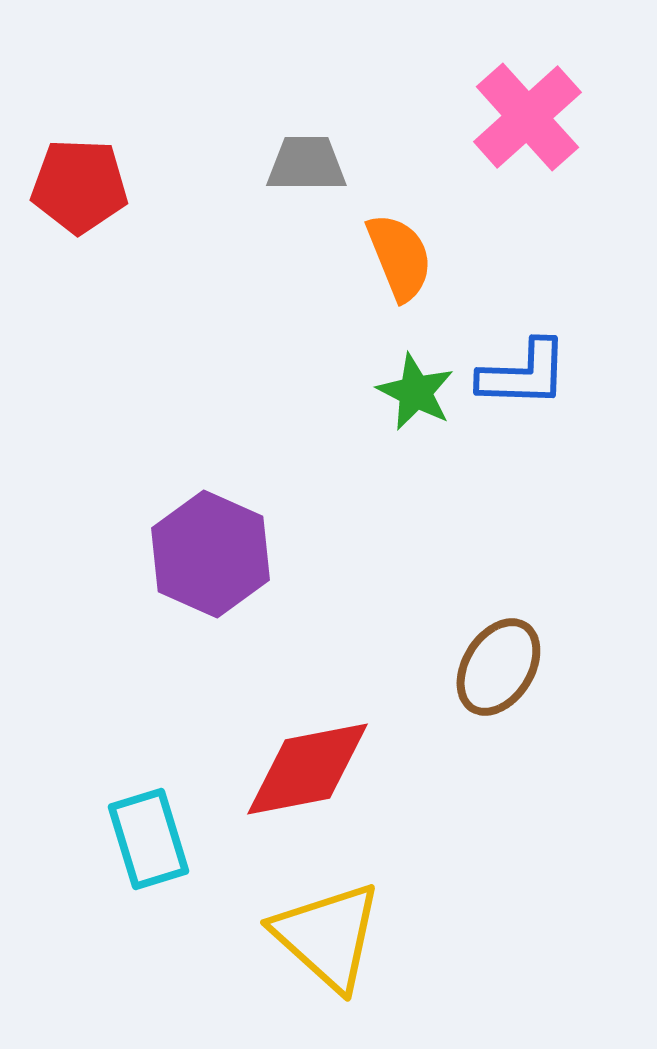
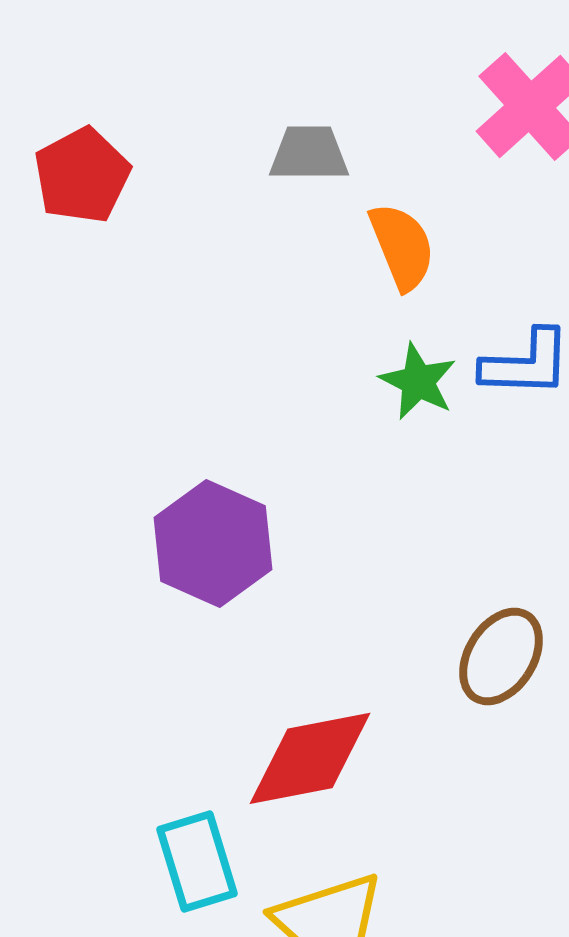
red pentagon: (79, 186) -> (82, 175), turned -30
cyan rectangle: (148, 839) -> (197, 861), moved

